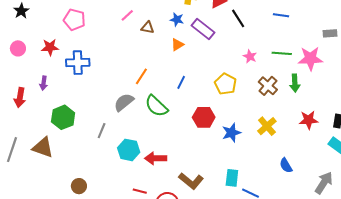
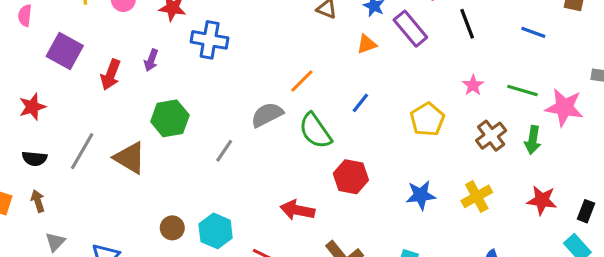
red hexagon: (204, 117) -> (351, 177), moved
cyan hexagon: (129, 150) -> (216, 231), moved

